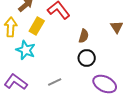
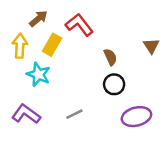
brown semicircle: (84, 36) -> (110, 57), turned -40
purple ellipse: (105, 84) -> (136, 117), turned -40

